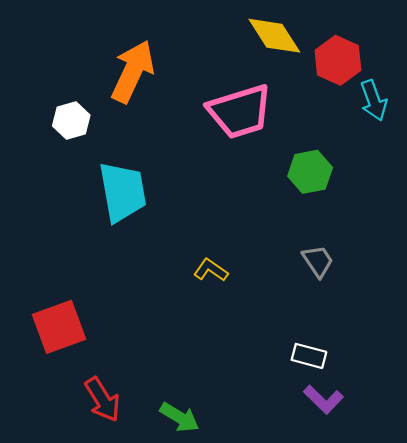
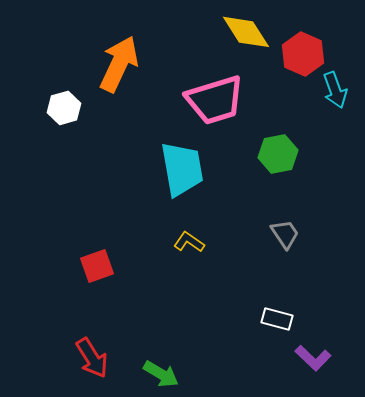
cyan trapezoid: (123, 192) -> (182, 169), moved
red square: (59, 327) -> (97, 266), moved, size x0.7
purple L-shape: (323, 399) -> (313, 358), moved

